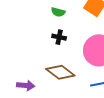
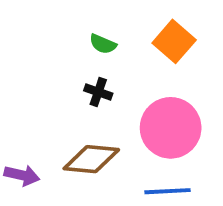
brown diamond: (60, 72) -> (91, 159), turned -40

